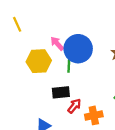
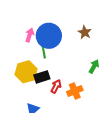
pink arrow: (57, 44) -> (30, 35), turned 72
yellow hexagon: (39, 61) -> (26, 72), moved

